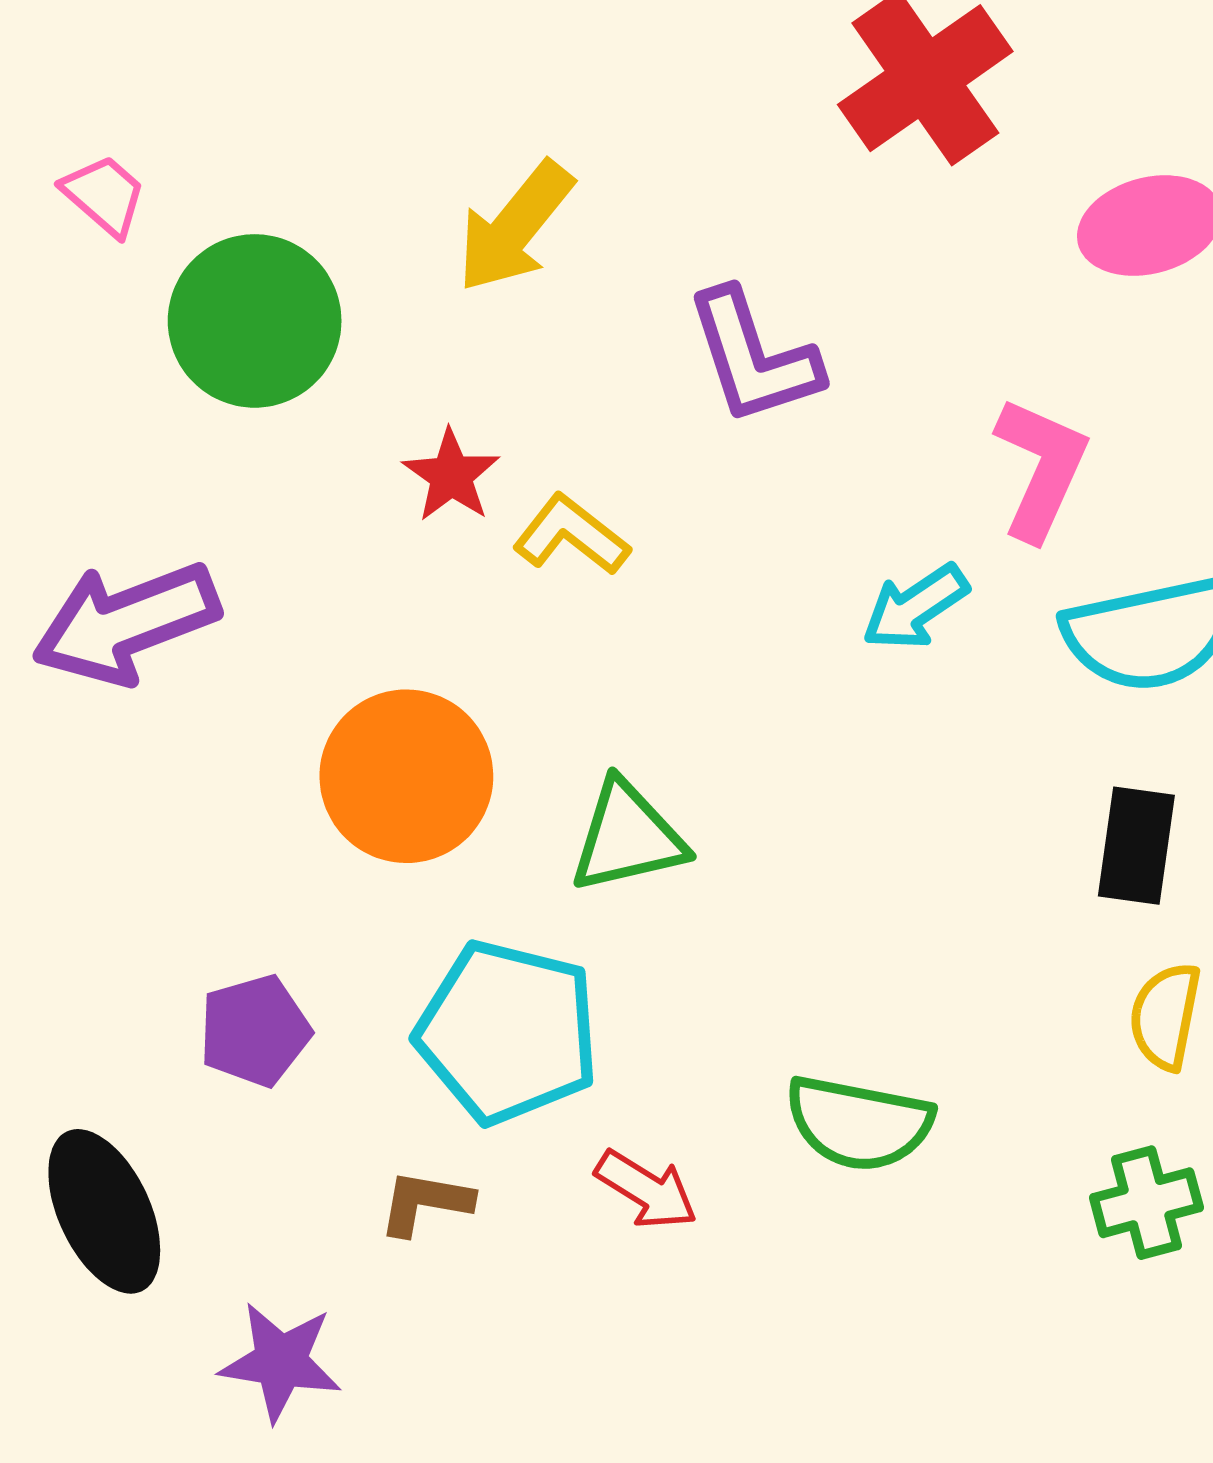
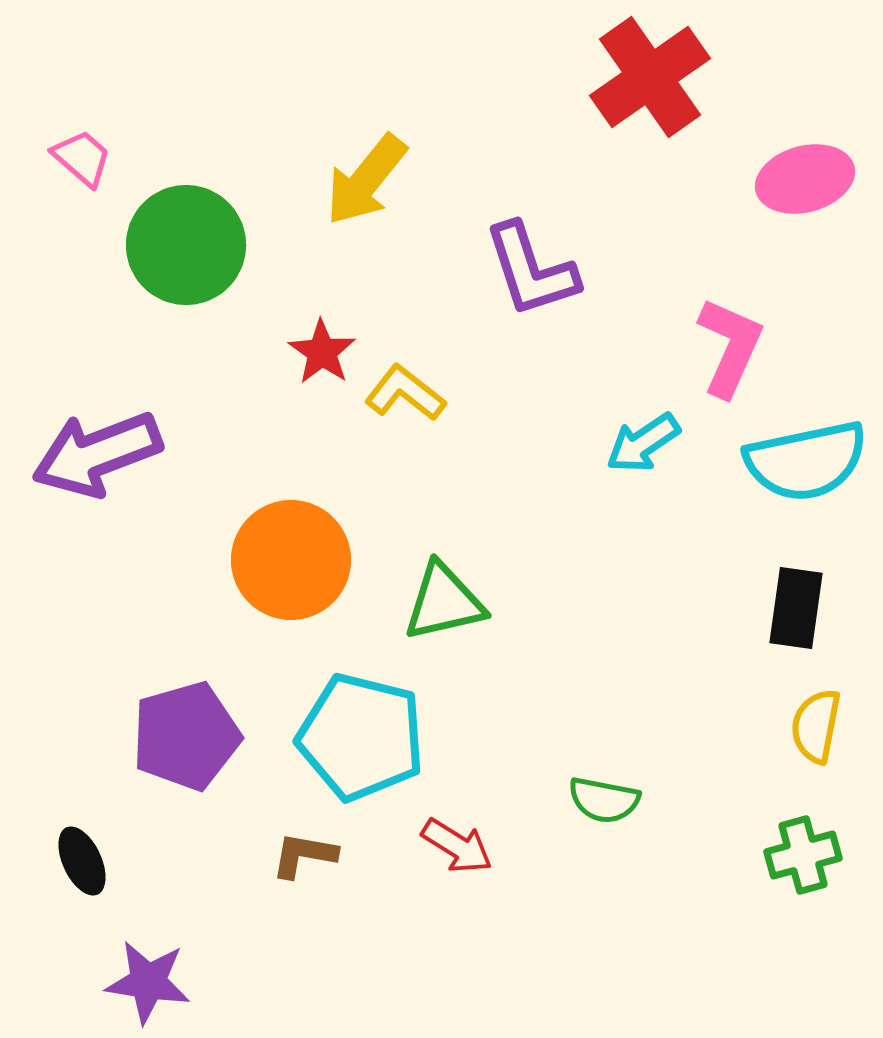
purple pentagon: (255, 1031) -> (186, 736), size x1.4
green semicircle: (859, 1123) -> (604, 800), size x0.7
black ellipse: (104, 1211) -> (82, 861), size x0.6
purple star: (281, 1362) -> (148, 982), moved

